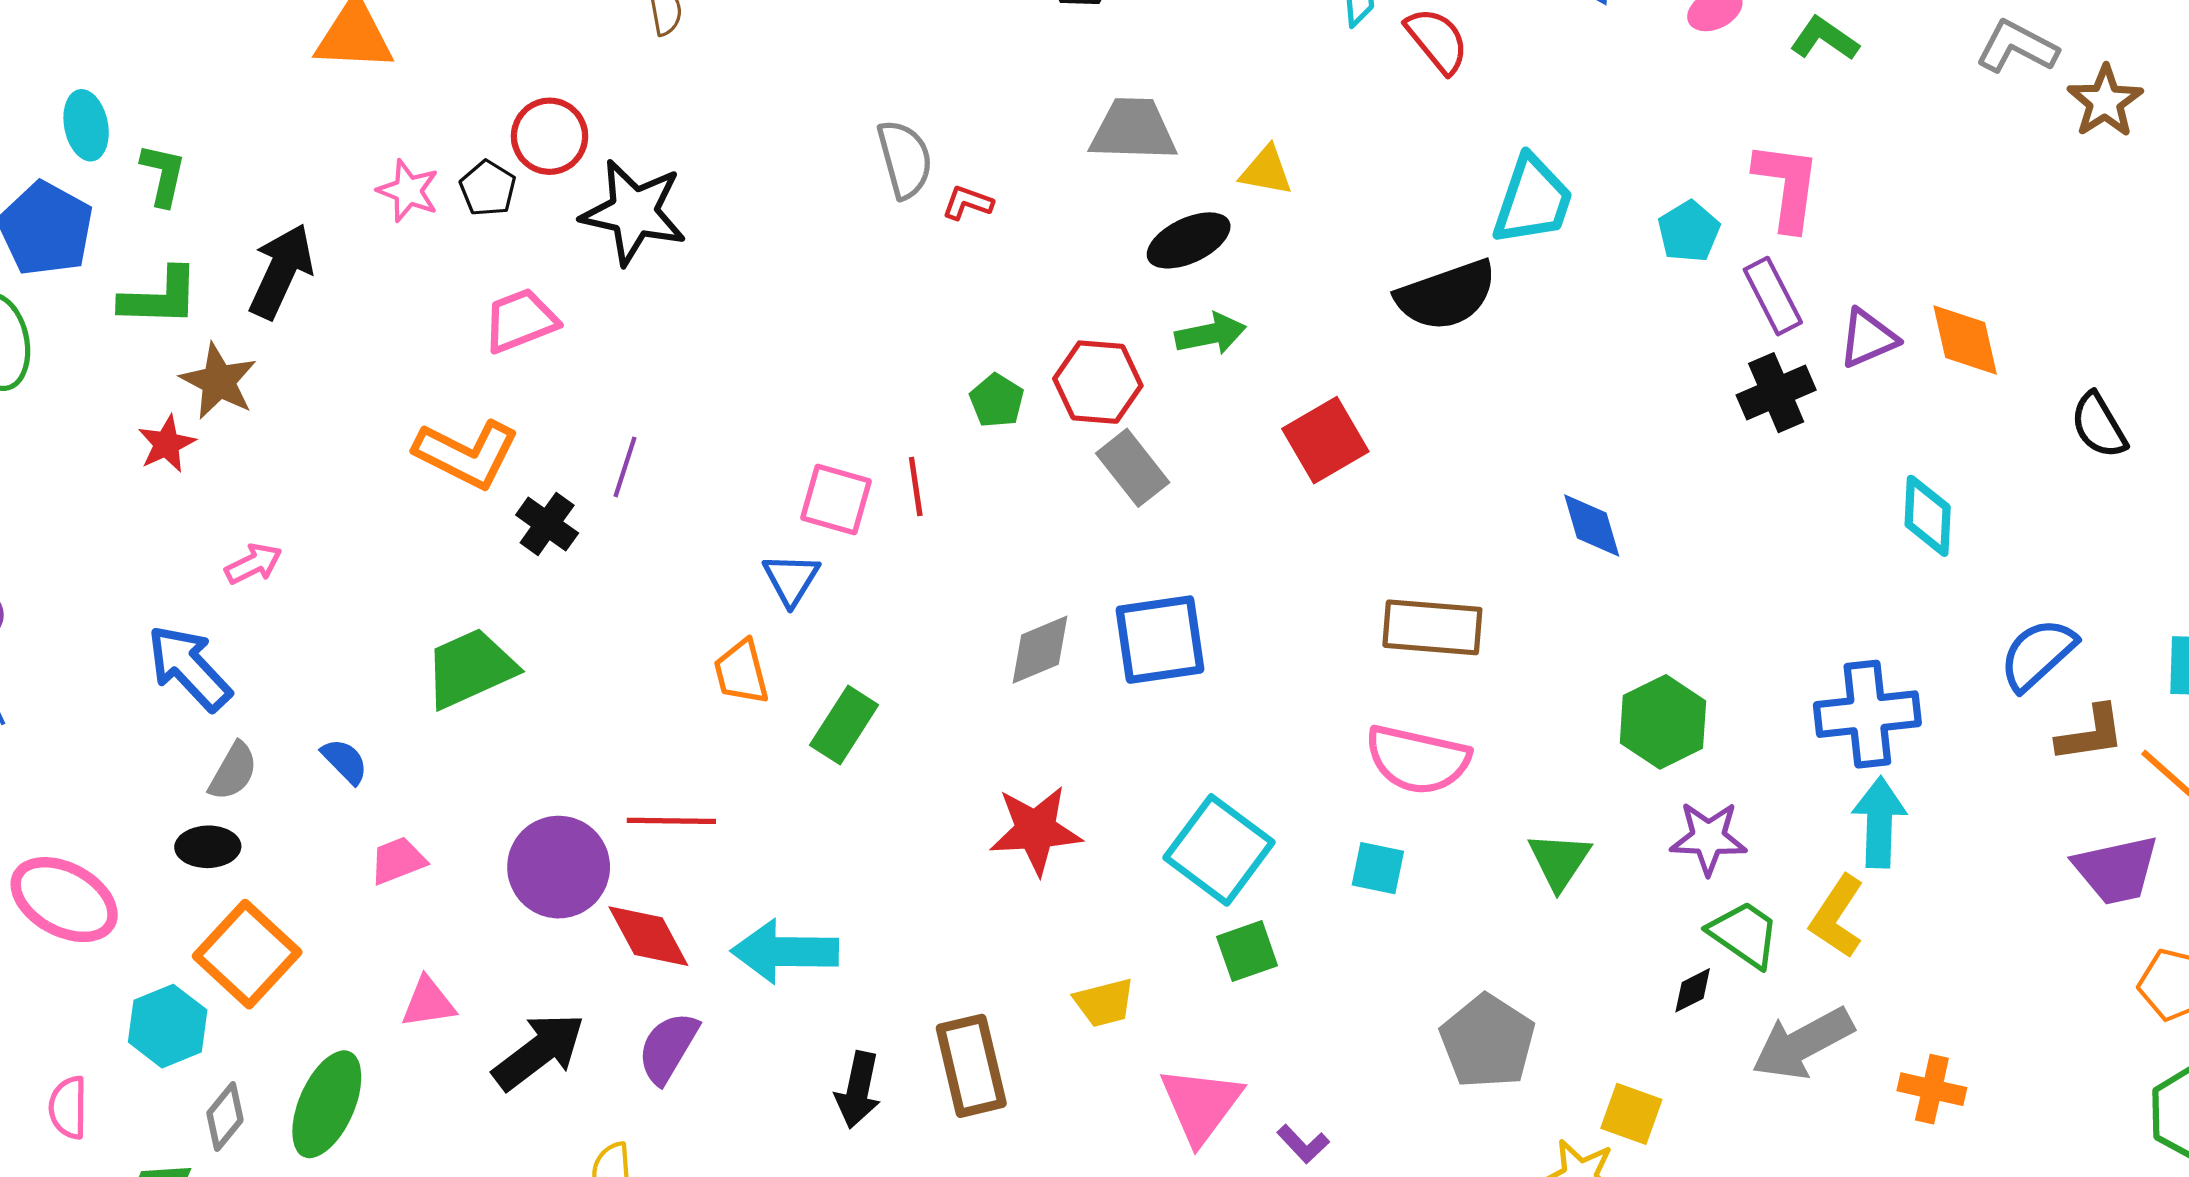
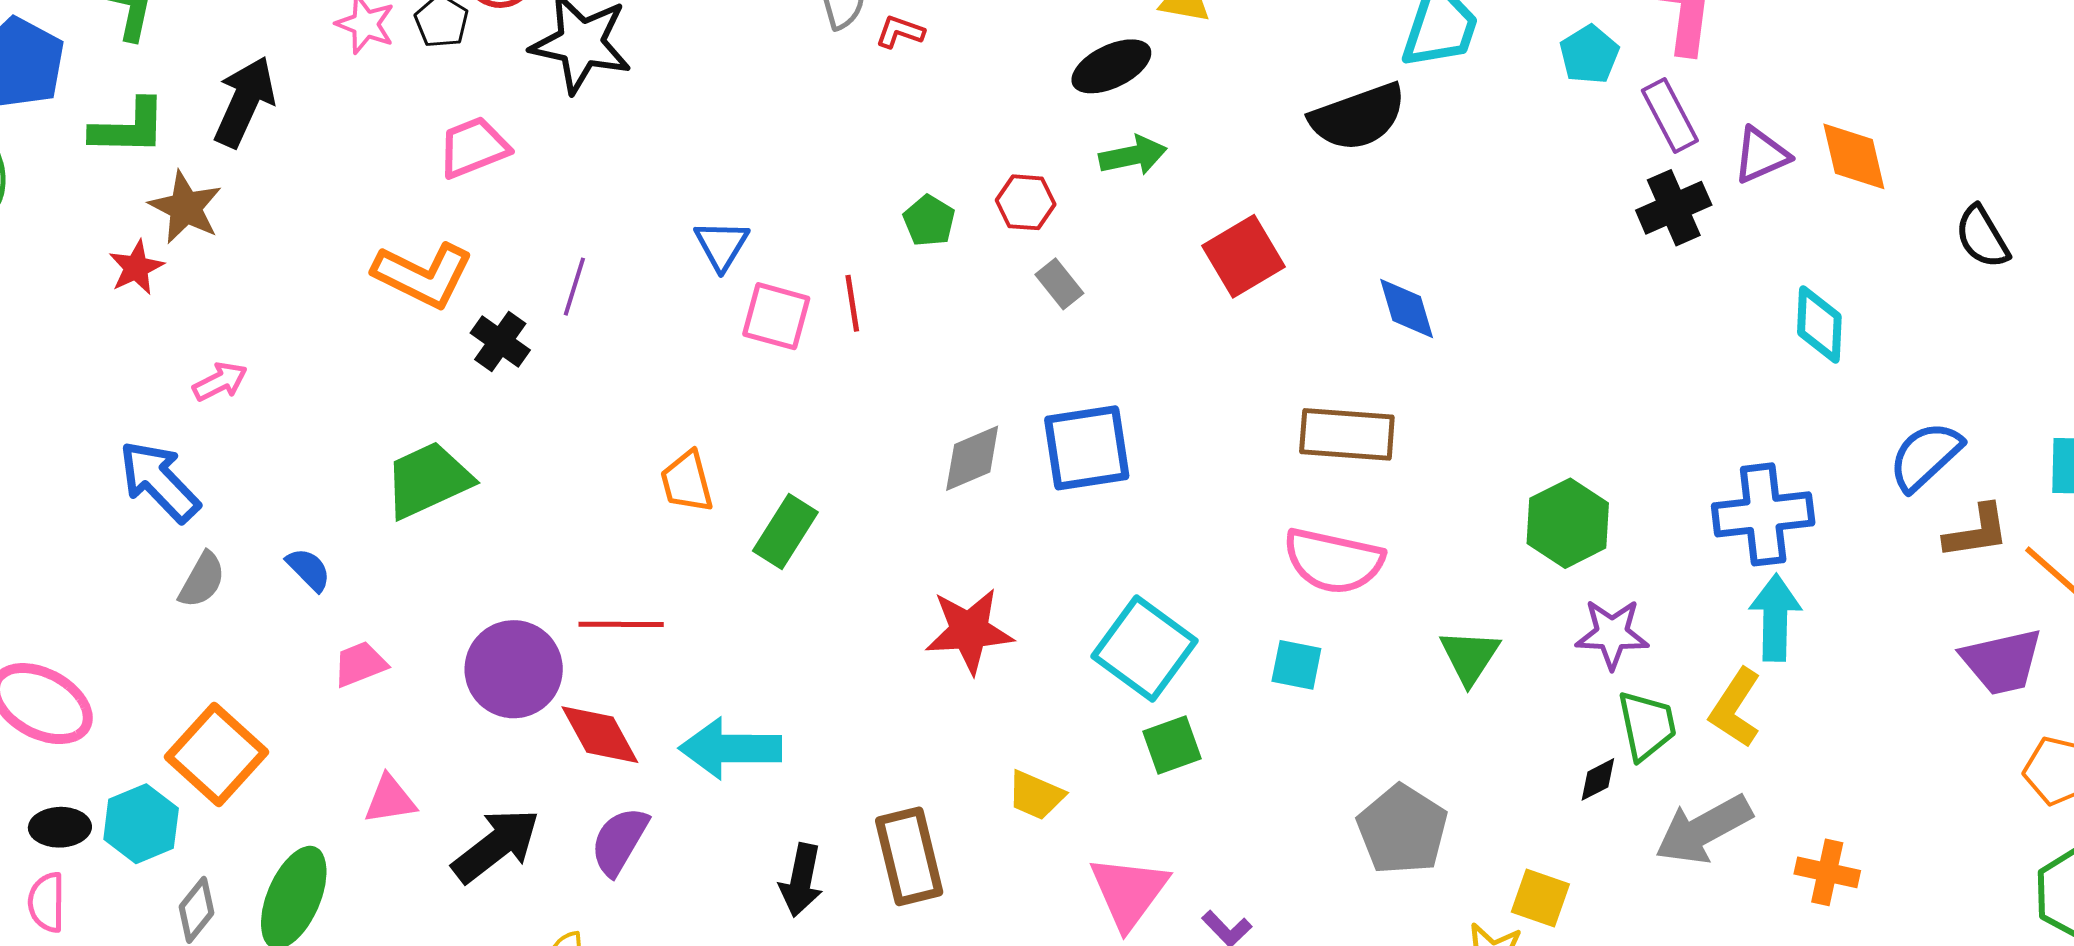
red hexagon: (1098, 382) -> (1026, 202), size x0.7
gray rectangle: (1133, 468) -> (1059, 284), size x0.7
blue diamond: (1592, 526) -> (1407, 309), moved
blue triangle: (791, 579) -> (722, 245), moved
black ellipse: (208, 847) -> (60, 827), moved
green trapezoid: (1744, 934) -> (1647, 725), turned 44
yellow trapezoid: (1104, 1003) -> (1036, 795), turned 38

